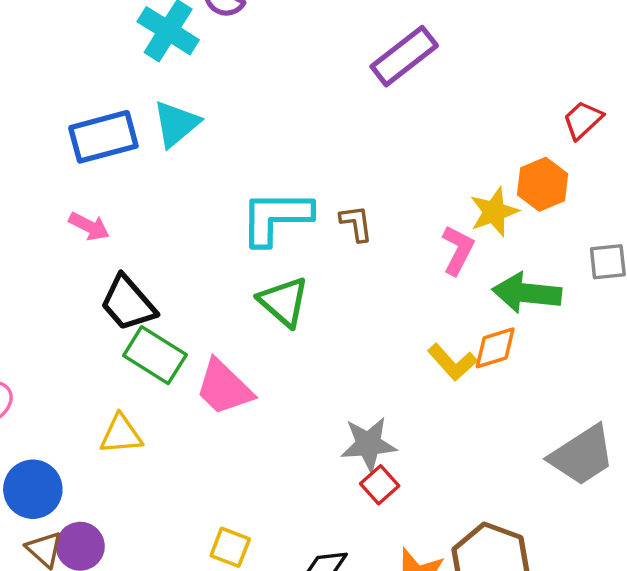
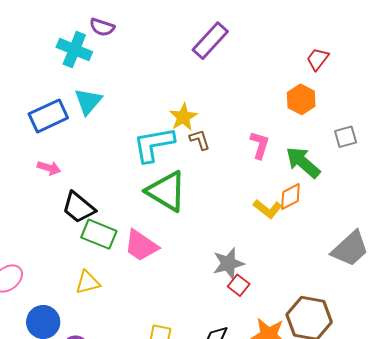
yellow star: (494, 212) -> (183, 117), moved
green arrow: (527, 293) -> (303, 162), turned 45
green triangle: (284, 302) -> (166, 191), size x1.4

